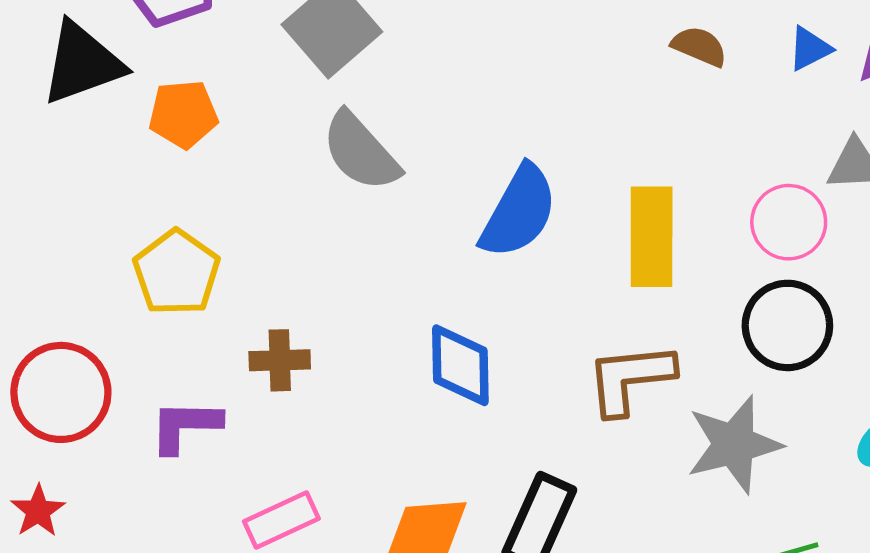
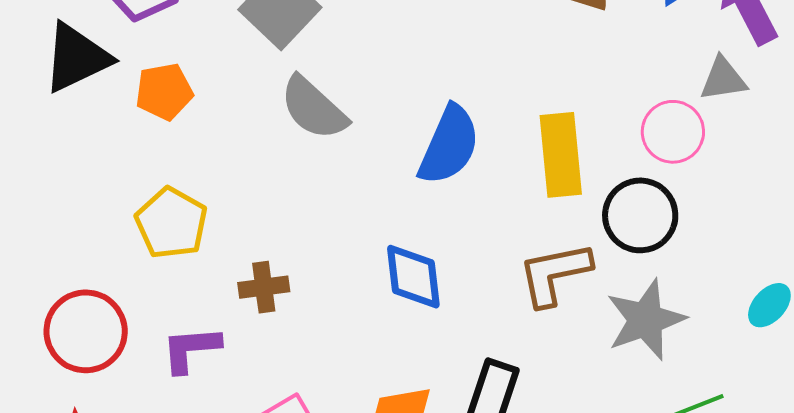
black circle: (787, 325) -> (640, 215), moved

